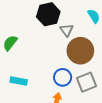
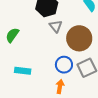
gray triangle: (67, 30) -> (56, 26), moved

